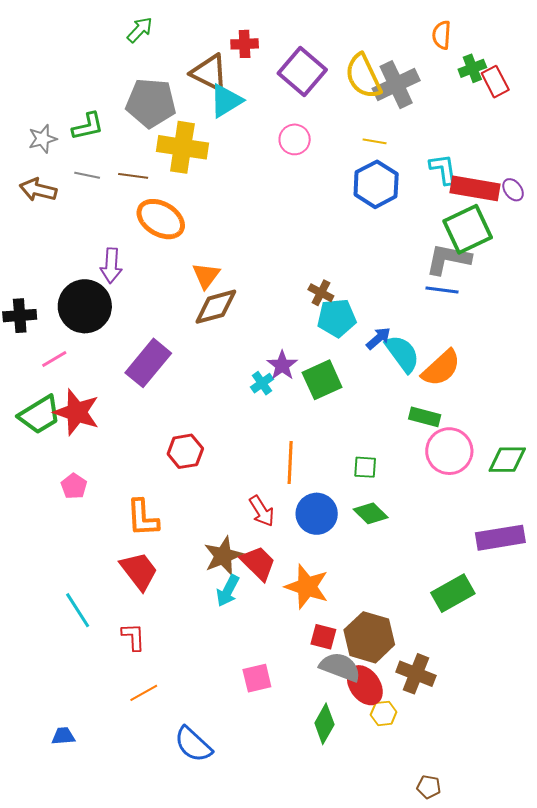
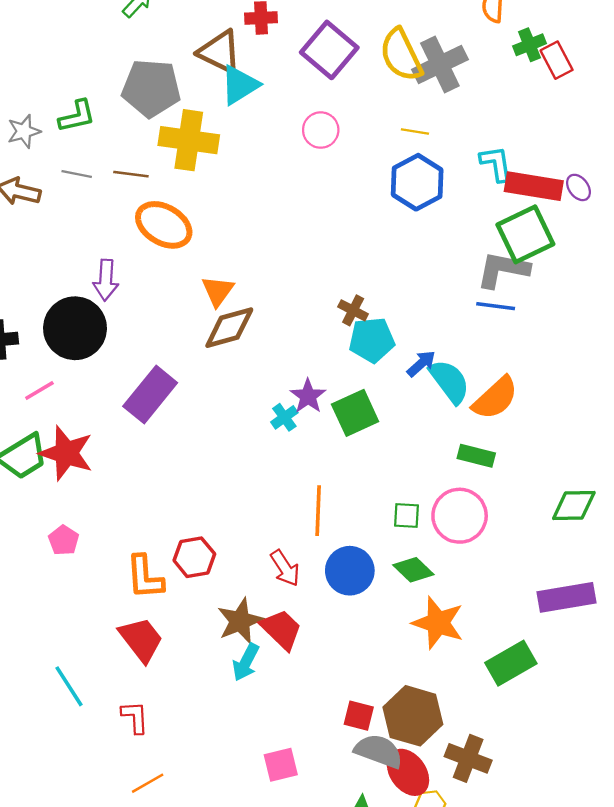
red hexagon: (185, 451) -> (194, 557), moved
pink circle: (449, 451) -> (460, 516), moved
orange star: (307, 587) -> (438, 623), moved

